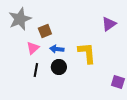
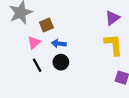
yellow L-shape: (87, 53) -> (114, 45), moved
black line: (36, 70) -> (37, 65), turned -40

